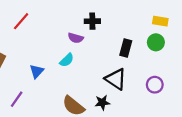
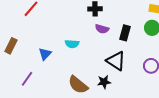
purple semicircle: (76, 38) -> (102, 29), moved
cyan semicircle: (67, 60) -> (72, 44), turned 48

